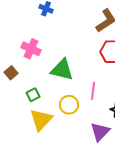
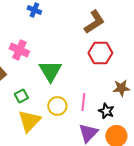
green triangle: (62, 70) -> (50, 71), turned 45
pink line: (93, 91) -> (83, 102), moved

